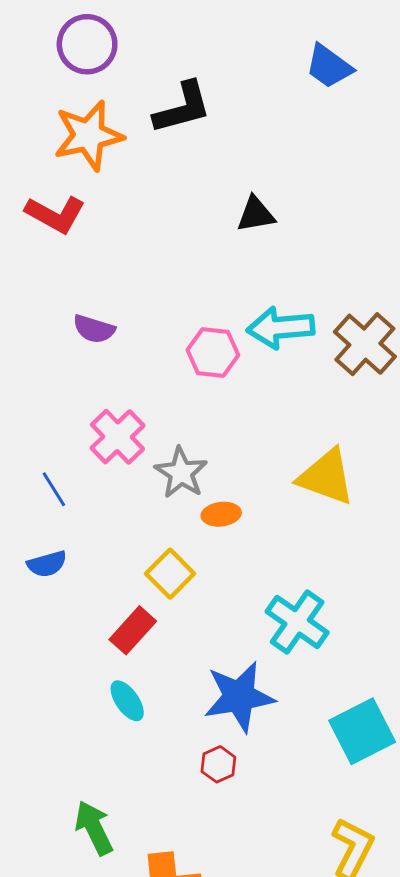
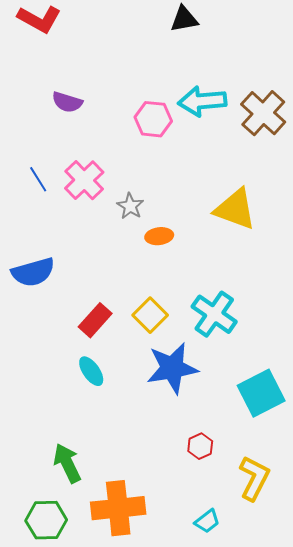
gray star: (181, 473) -> (130, 206), size x0.7
blue line: (54, 489) -> (38, 179), moved
blue semicircle: (47, 564) -> (33, 272), size x1.5
yellow square: (170, 574) -> (150, 315), moved
red hexagon: (218, 764) -> (200, 446), moved

